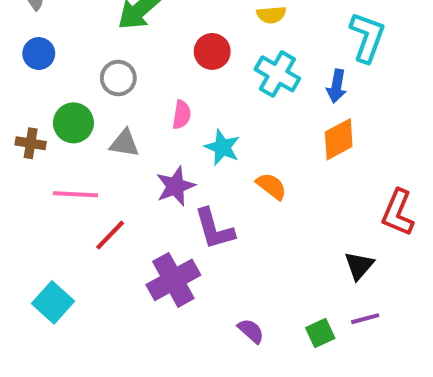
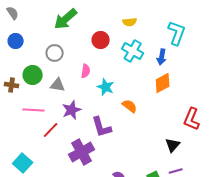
purple star: (175, 186) -> (72, 110), moved

